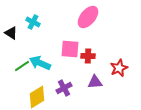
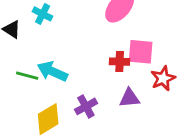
pink square: (70, 49) -> (141, 52), moved
green line: (22, 66) -> (27, 76), turned 49

